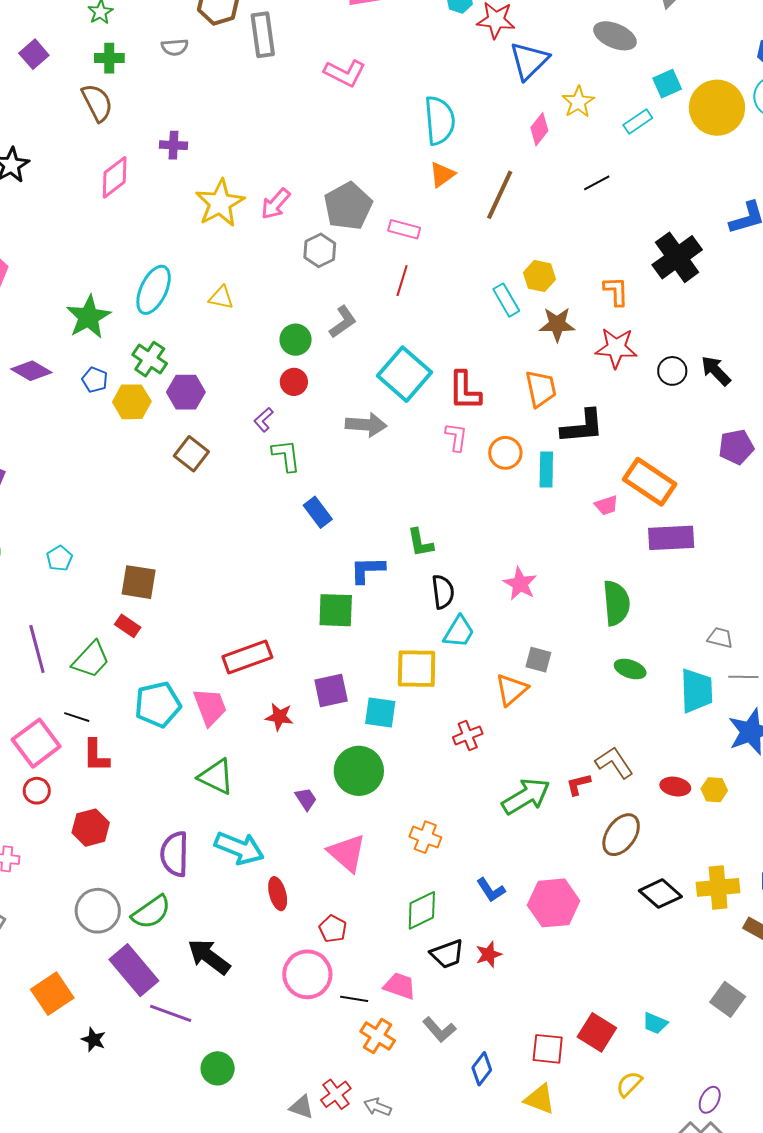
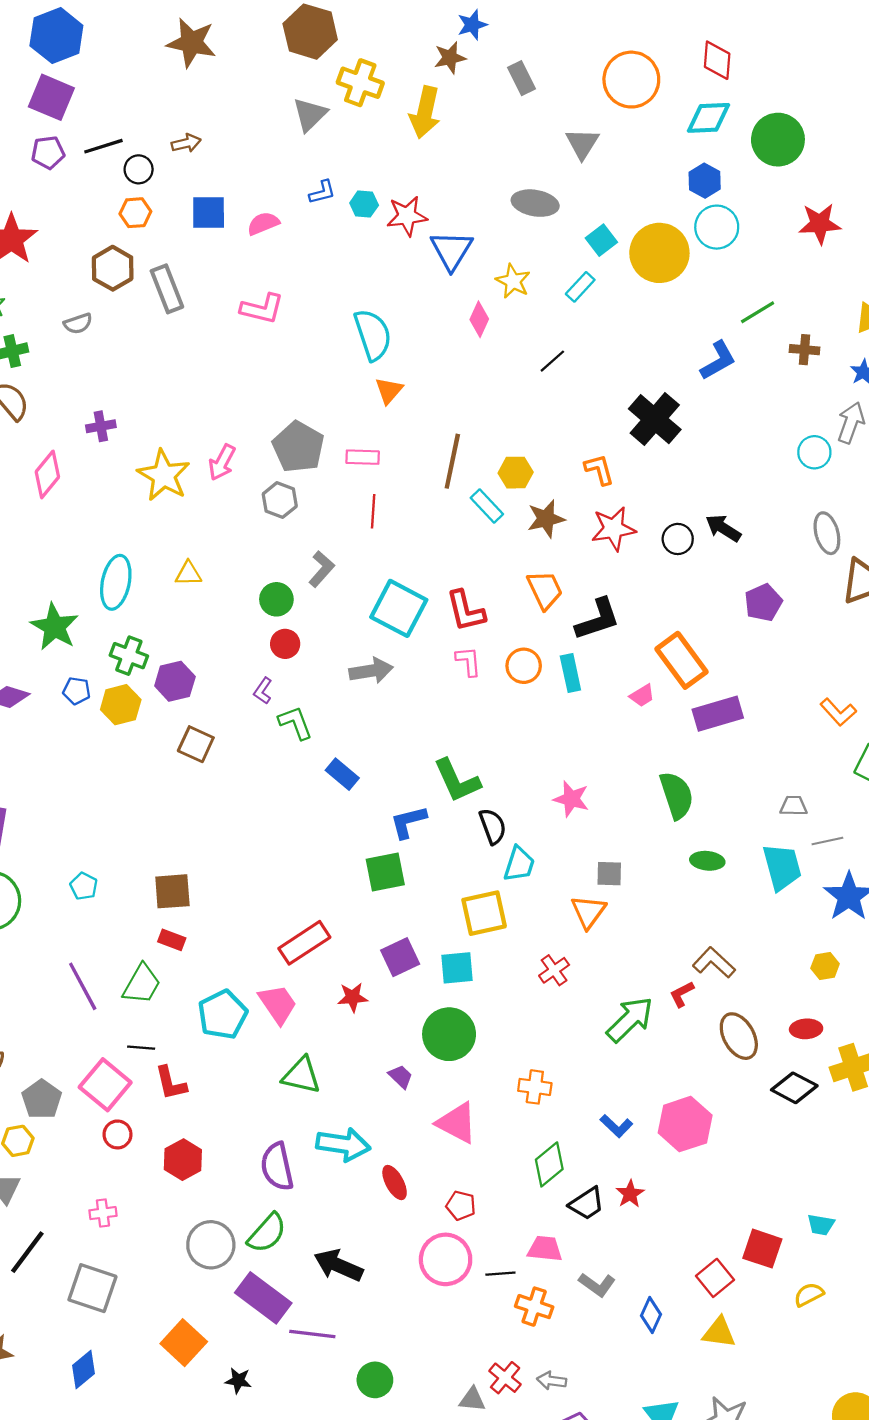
brown line: (500, 195) -> (452, 461), moved
orange rectangle: (650, 482) -> (681, 660), turned 33
green L-shape: (420, 543) -> (457, 781), size x1.5
red ellipse: (675, 787) -> (806, 1029), moved
brown ellipse: (621, 835) -> (739, 1036), turned -51
red square: (548, 1049) -> (715, 1278), turned -32
yellow semicircle: (629, 1084) -> (809, 1295), turned 32

